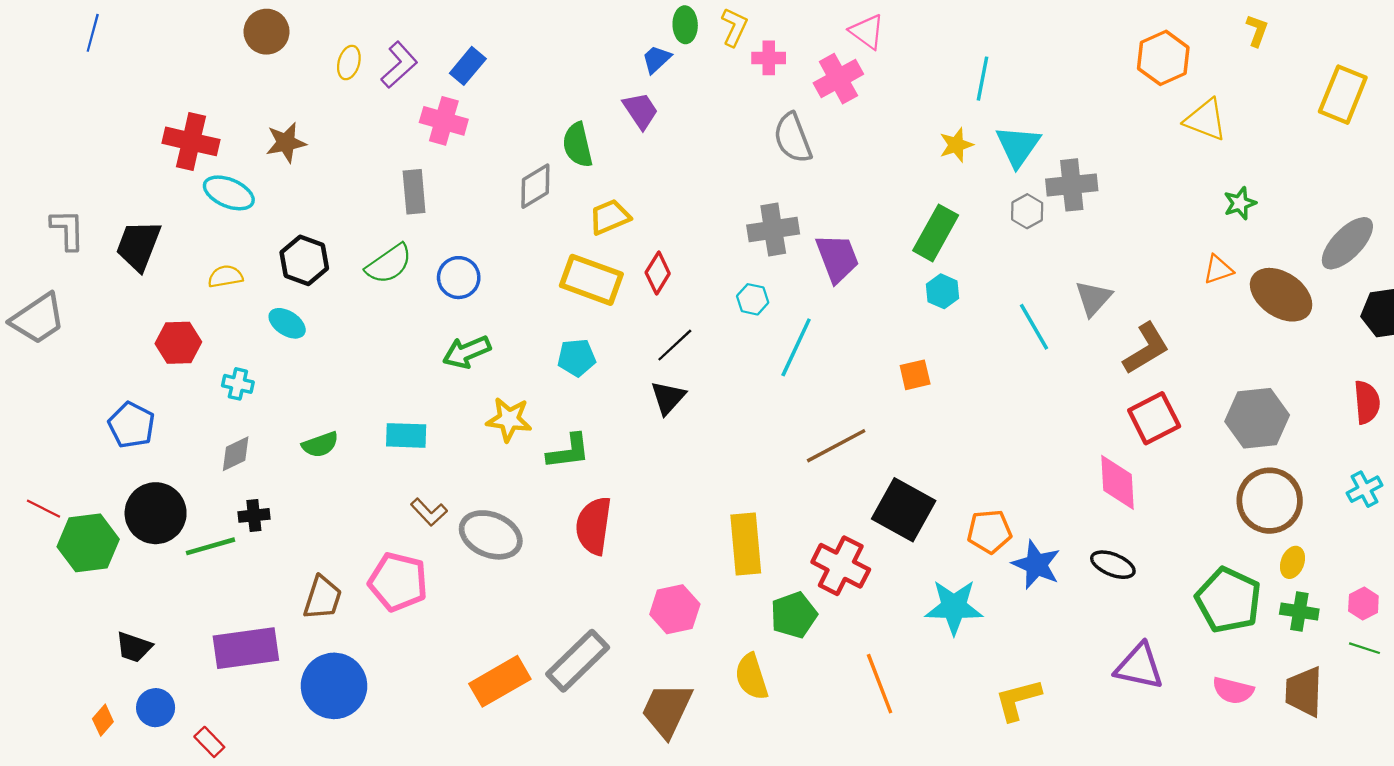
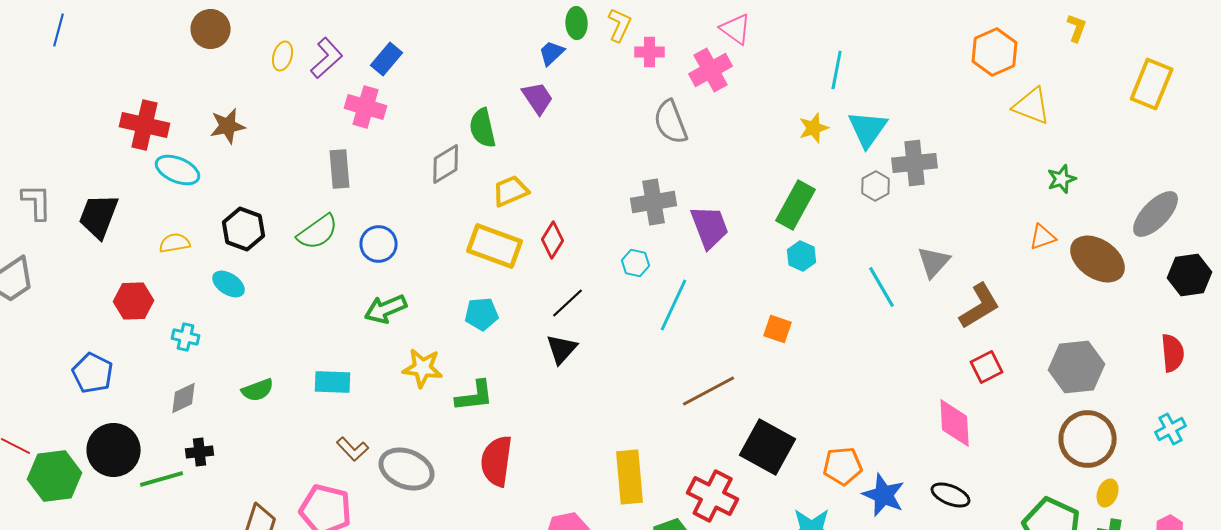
orange square: (915, 375) -> (778, 329), turned 32
red square: (1154, 418) -> (987, 367), size x0.7

